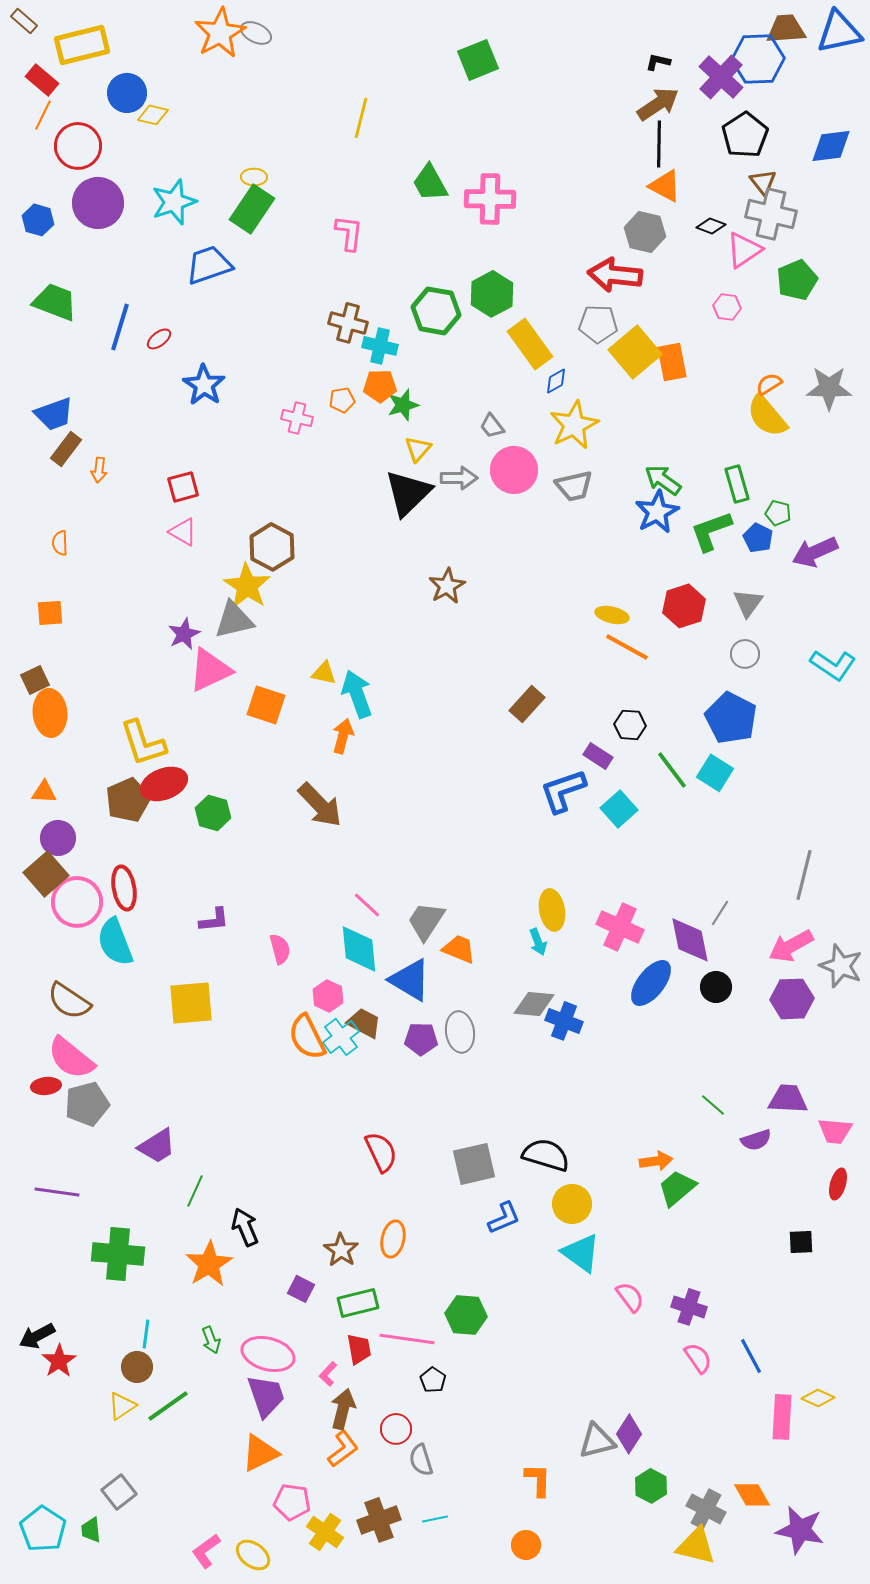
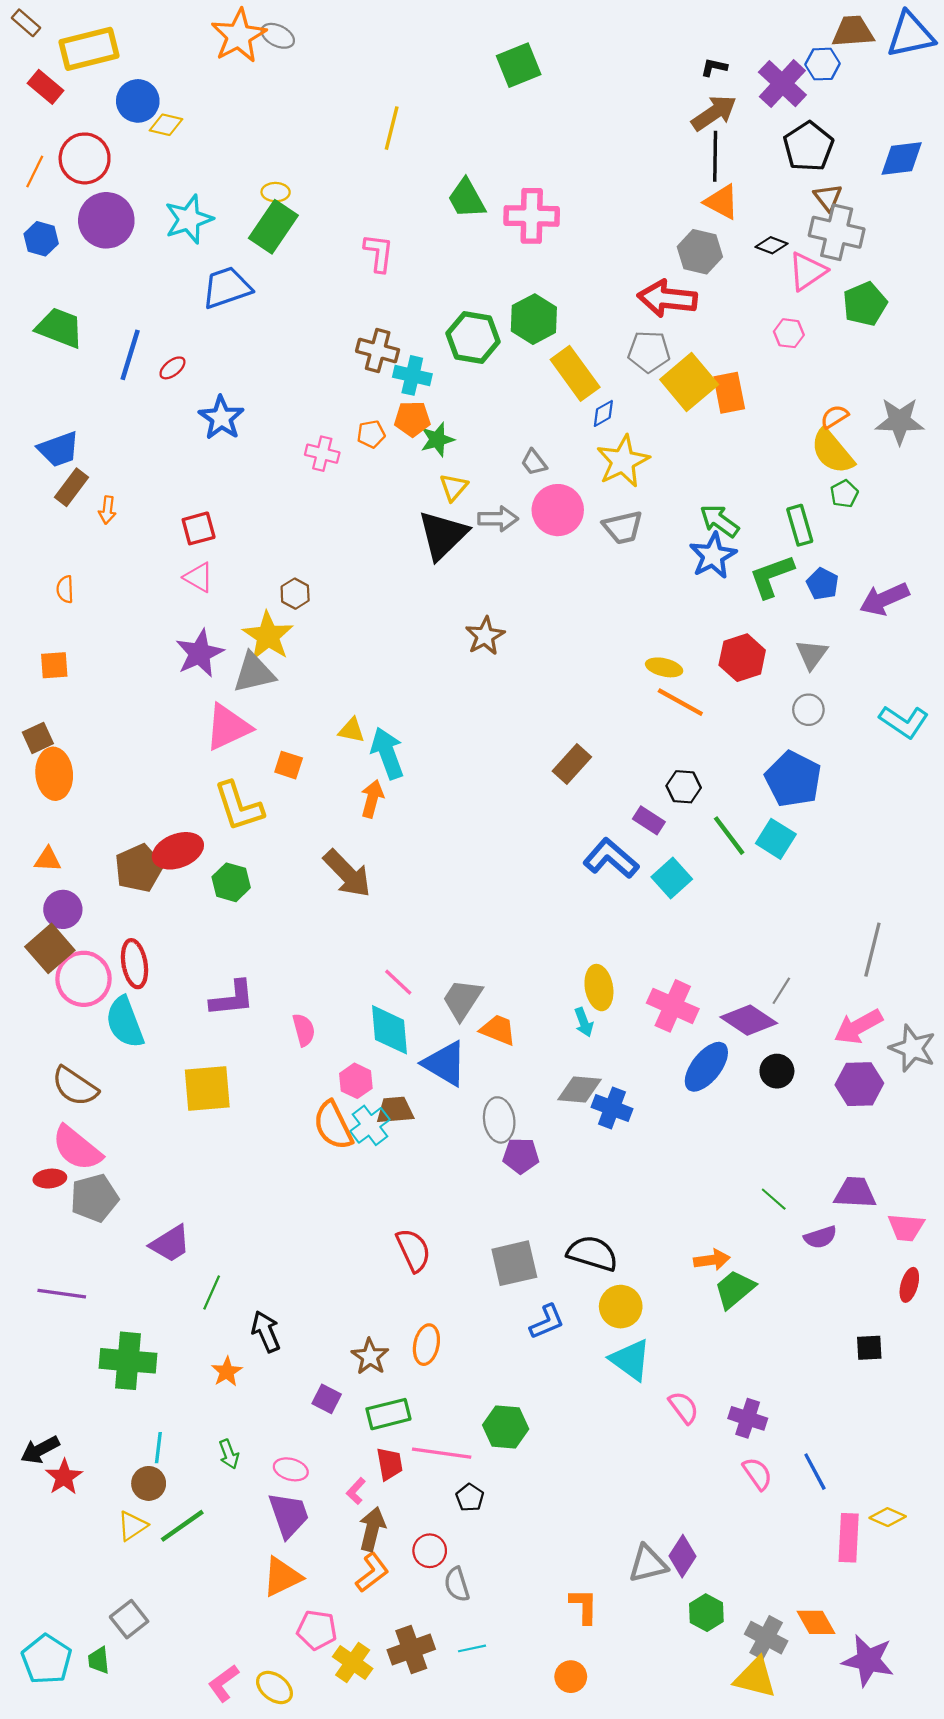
blue hexagon: (758, 59) -> (823, 64), size x0.6
orange line: (43, 115) -> (35, 171), moved
green pentagon: (778, 513) -> (844, 494), moved, turned 30
brown hexagon: (272, 547) -> (295, 594), size x0.6
purple star: (184, 634) -> (200, 653), moved, size x1.4
orange square: (266, 705) -> (289, 765), size x0.7
yellow L-shape: (143, 743) -> (239, 806), moved
blue L-shape: (563, 791) -> (611, 858), turned 60
purple L-shape: (214, 920) -> (232, 998), size x1.4
purple diamond: (690, 940) -> (749, 1020), turned -45
brown trapezoid: (364, 1023) -> (395, 1110), turned -33
purple pentagon: (421, 1039) -> (521, 1156), moved
orange star: (209, 1264) -> (227, 1372), size x0.6
pink ellipse: (268, 1354) -> (291, 1469), size x0.6

